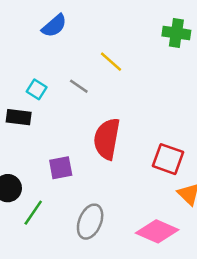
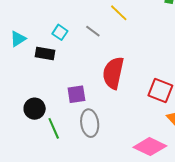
green line: (33, 213) -> (54, 128), turned -60
gray ellipse: (90, 222) -> (90, 123), moved, turned -32

